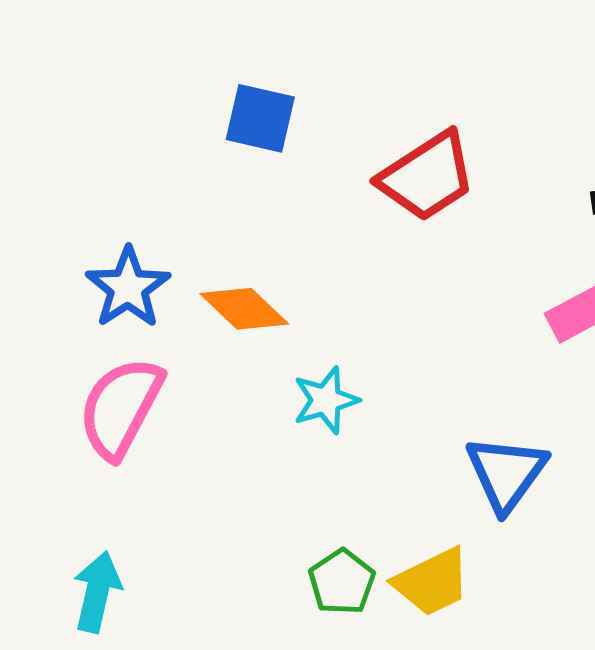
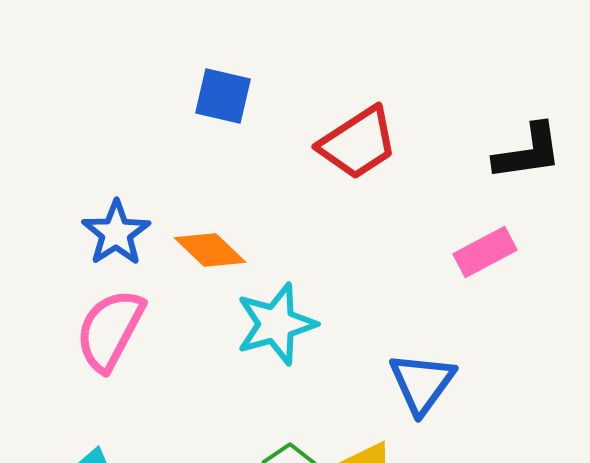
cyan star: (326, 400) -> (276, 324), size x1.5

